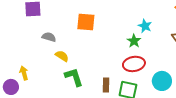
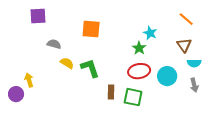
green L-shape: (74, 77) -> (90, 68), moved
cyan circle: (162, 81) -> (167, 76), moved

